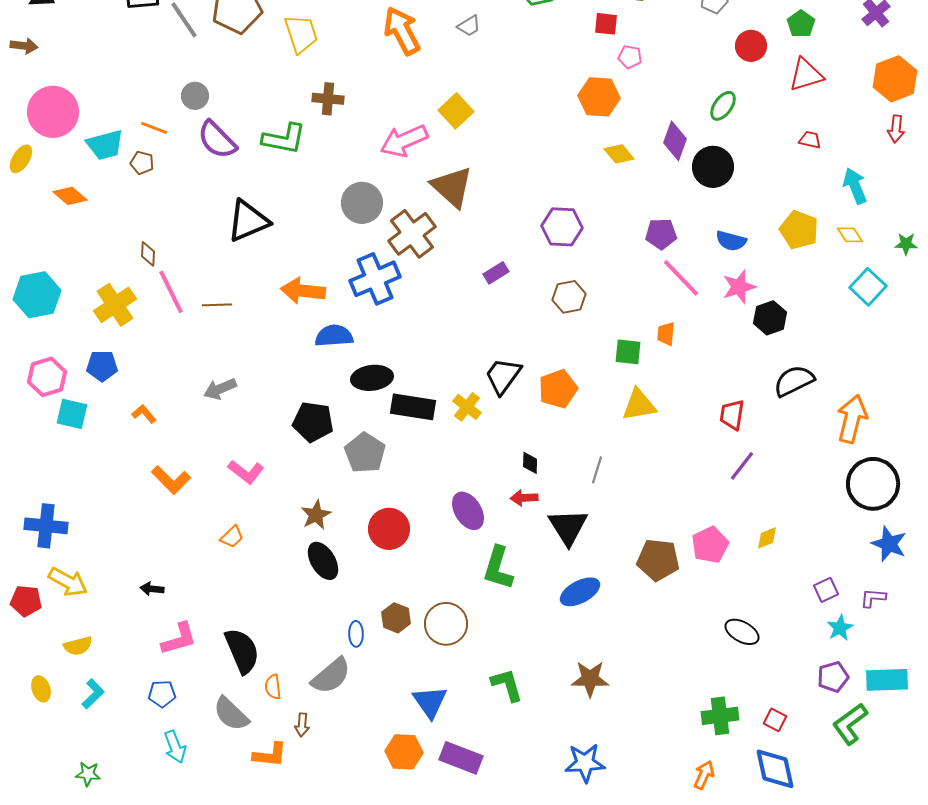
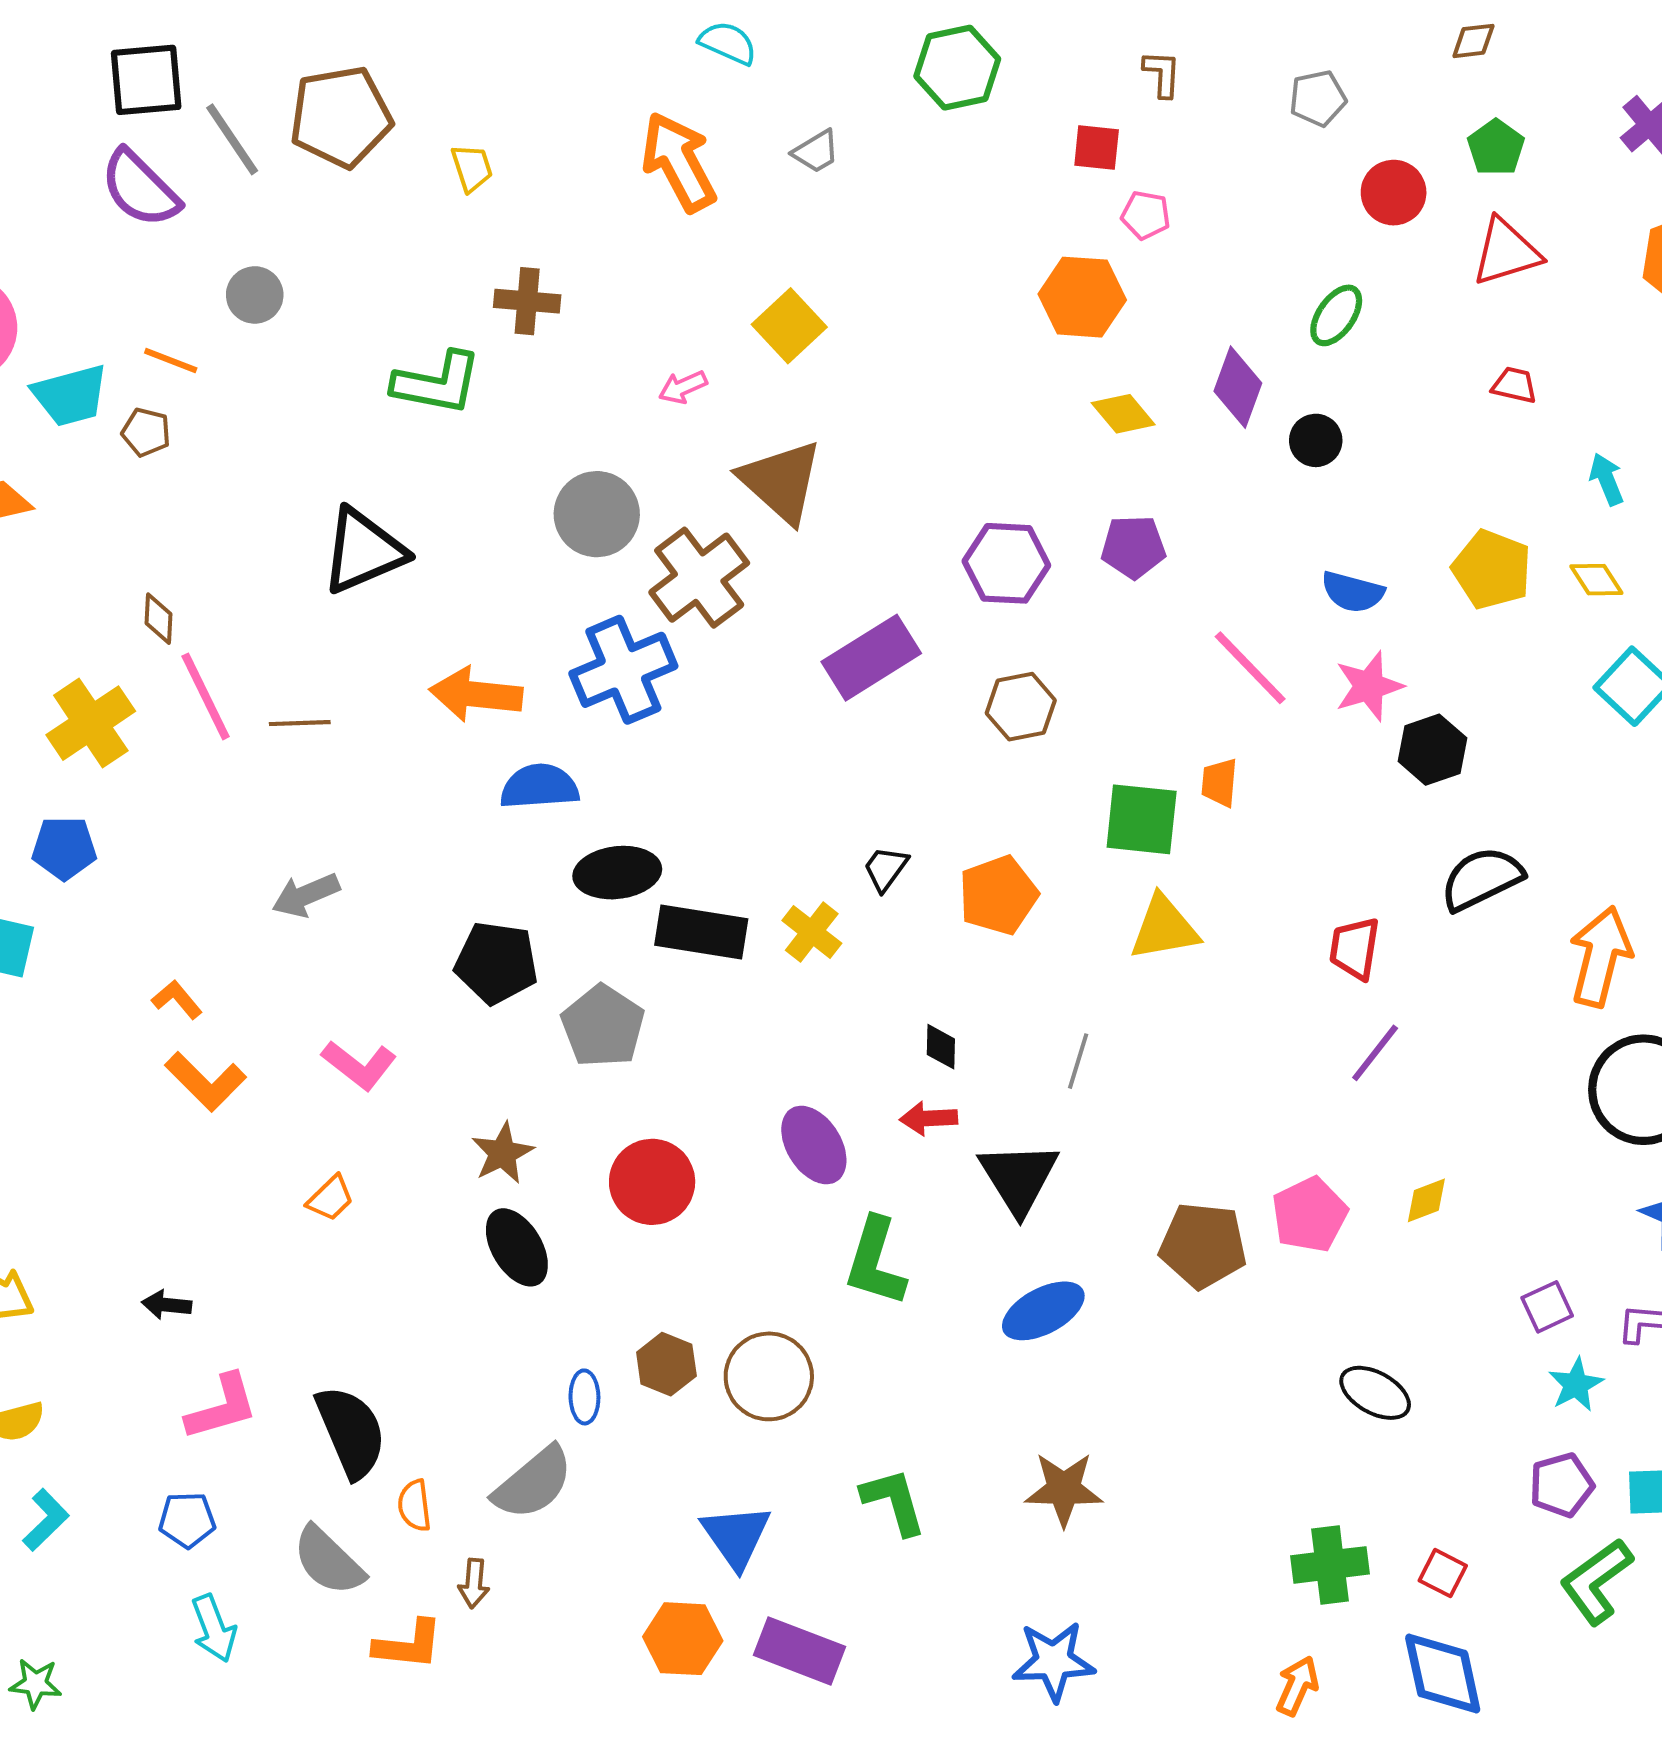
yellow trapezoid: (301, 34) -> (472, 168), size x0.6
purple semicircle: (217, 140) -> (140, 188), moved
pink arrow: (404, 141) -> (683, 387), size x0.5
black circle: (713, 167) -> (1316, 440), size x0.6
cyan arrow: (855, 186) -> (1607, 479), size x0.7
purple pentagon: (661, 234) -> (1133, 547), moved
purple rectangle: (496, 273) -> (871, 658), size x1.8
green square: (628, 352) -> (1142, 819), size x1.4
black trapezoid: (503, 376) -> (886, 868), size x0.6
orange L-shape: (144, 414) -> (177, 1000), moved

